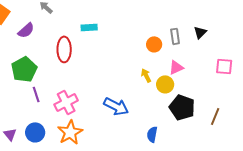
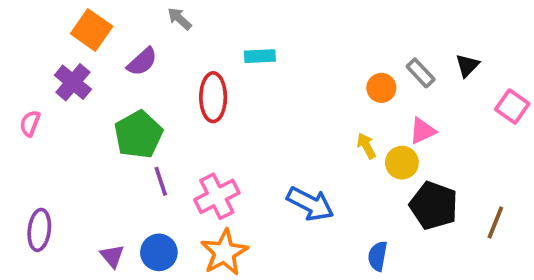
gray rectangle: (175, 36) -> (421, 73), turned -35
pink square: (224, 66) -> (512, 107), moved, turned 30

